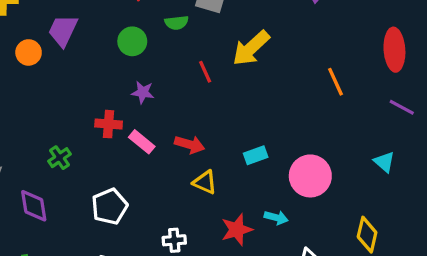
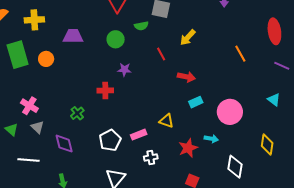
purple trapezoid: (63, 31) -> (73, 36), turned 70
yellow arrow: (251, 48) -> (188, 38), size x0.7
orange circle: (29, 52) -> (46, 59), moved
pink rectangle: (142, 142) -> (139, 135), moved, turned -56
red arrow: (190, 144) -> (186, 77), moved

